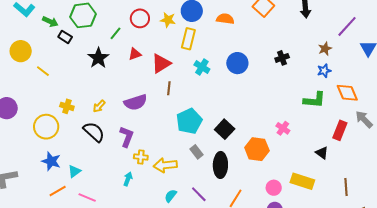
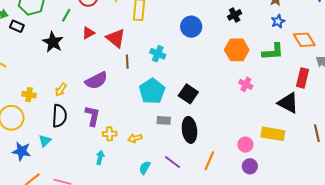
red triangle: (161, 63) -> (116, 38), turned -40
cyan cross: (202, 67) -> (158, 54), moved
black semicircle: (94, 132) -> (59, 116), turned 60
orange hexagon: (257, 149) -> (237, 50), moved
gray rectangle: (197, 152) -> (164, 120), turned -40
black triangle: (322, 153) -> (288, 103), size x1.6
yellow arrow: (165, 165) -> (135, 138), size x0.6
cyan triangle: (74, 171) -> (45, 141), moved

